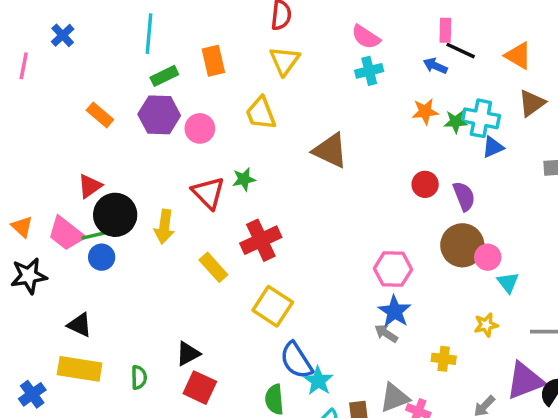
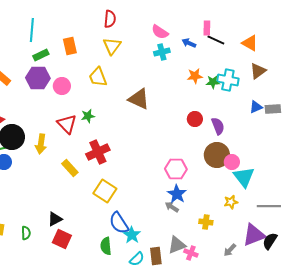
blue arrow: (435, 66) -> (189, 43), moved
blue triangle: (493, 147) -> (256, 107), moved
cyan triangle: (508, 283) -> (244, 177), size x1.6

